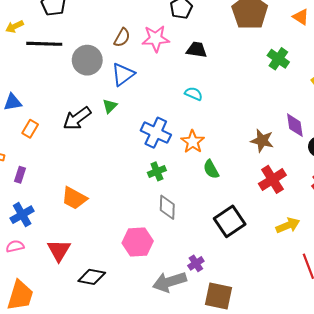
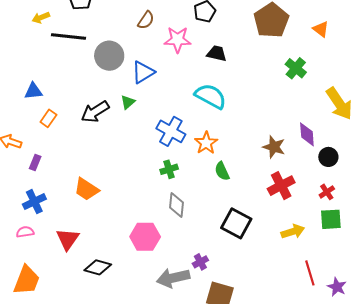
brown semicircle: (122, 38) -> (146, 20), moved
cyan semicircle: (194, 94) -> (211, 96), size x1.8
black square: (230, 221) -> (236, 223), turned -32

